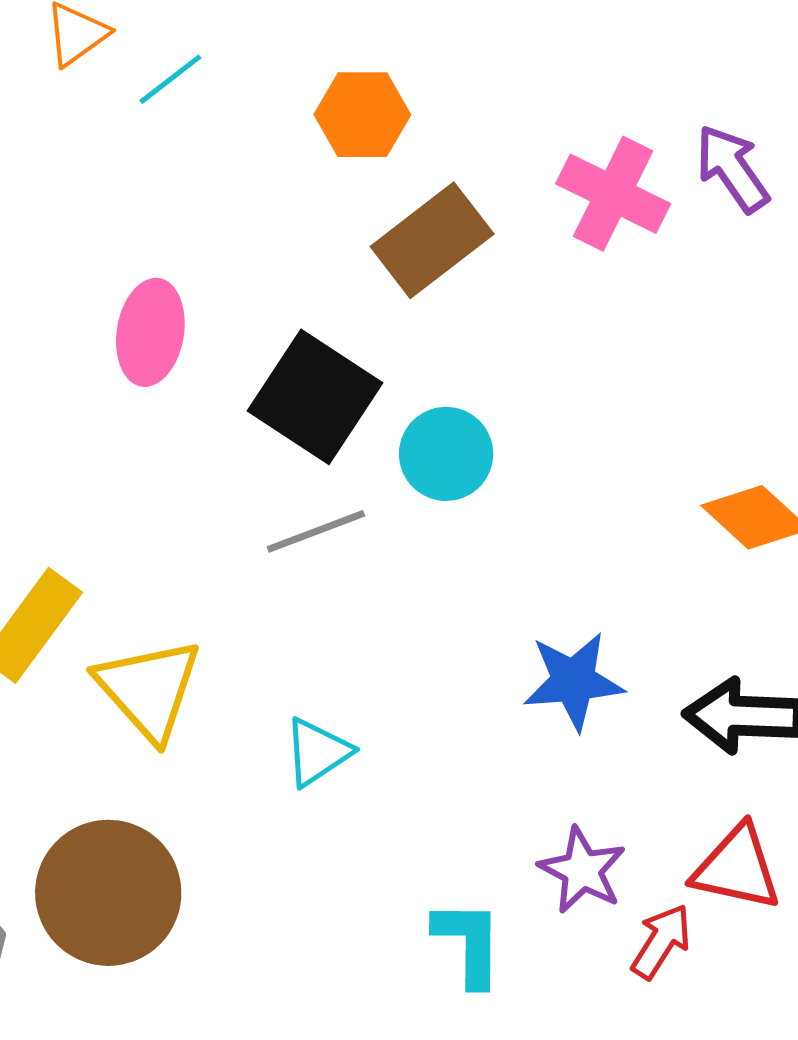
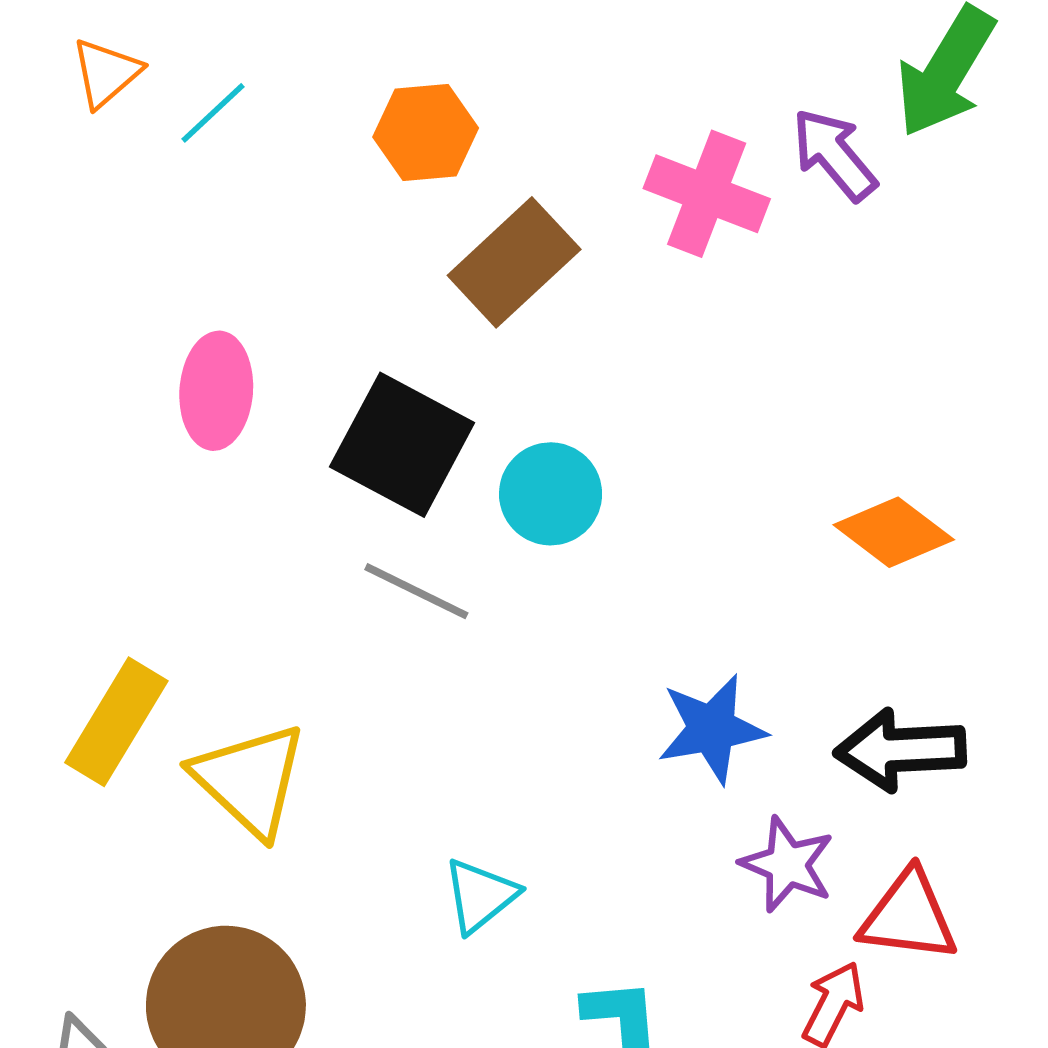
gray line: (316, 531) -> (416, 591), turned 52
cyan triangle: (317, 752) -> (480, 896), moved
purple star: (582, 870) -> (787, 864), moved

